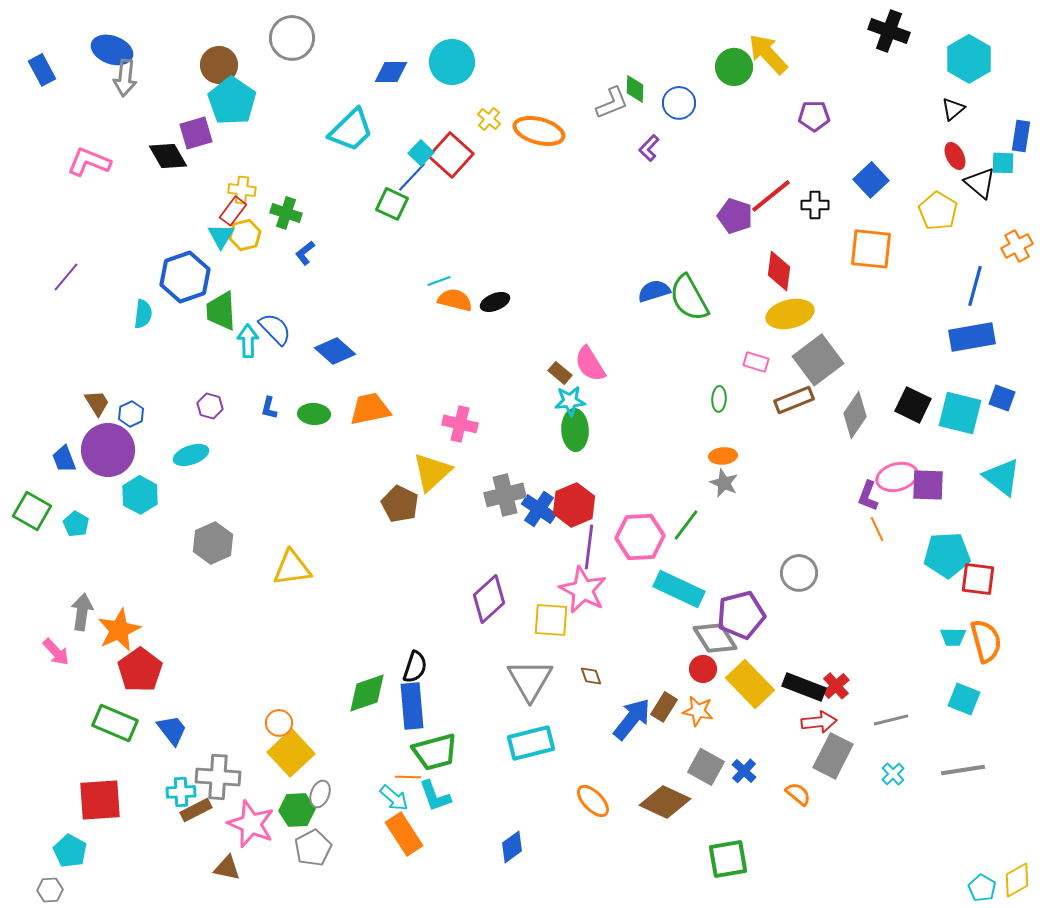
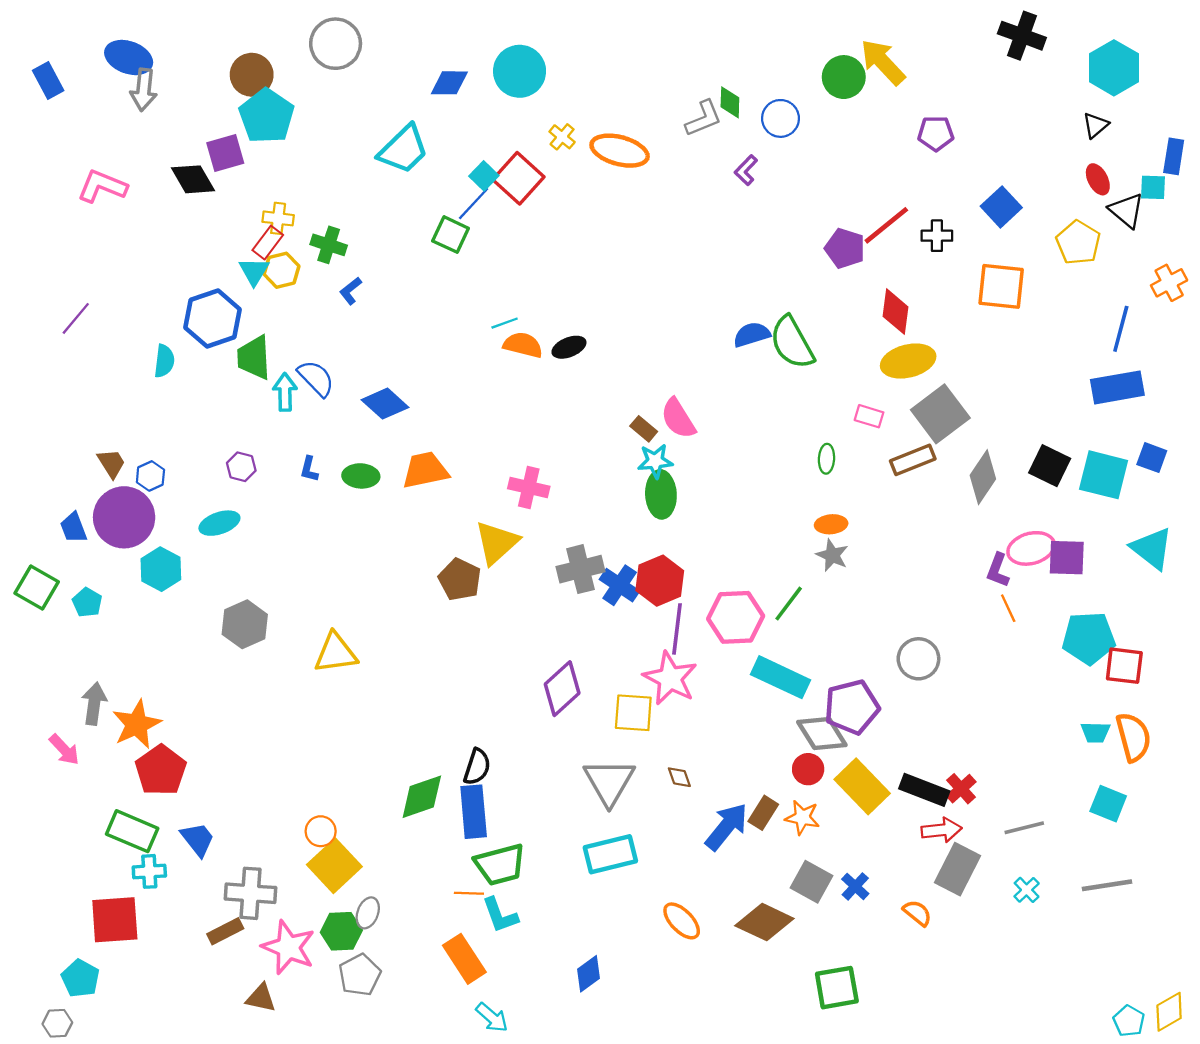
cyan cross: (181, 792) -> (149, 871), moved
cyan arrow: (394, 798) -> (492, 1017), moved

